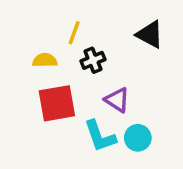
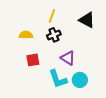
yellow line: (74, 33) -> (52, 16), moved
red square: (57, 103) -> (33, 60), size x0.6

